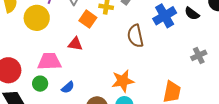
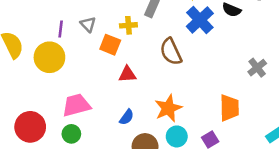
red triangle: (75, 44) -> (127, 74), moved
gray cross: (199, 55) -> (257, 68), moved
blue semicircle: (68, 87) -> (127, 117), moved

